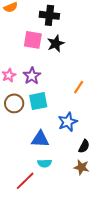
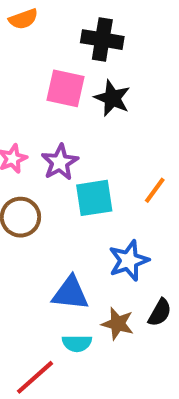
black star: (56, 44) -> (112, 98), turned -30
cyan square: (38, 101) -> (94, 198), moved
brown star: (81, 167) -> (118, 324), moved

